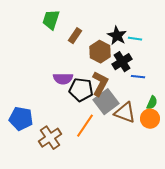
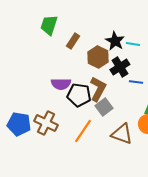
gray square: (106, 102) -> (104, 107), size x0.7
brown triangle: (125, 113) -> (122, 134), moved
brown cross: (50, 138) -> (46, 123), moved, turned -30

